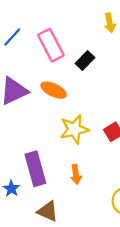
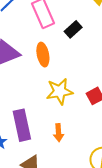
orange ellipse: (54, 90) -> (43, 55), turned 50

